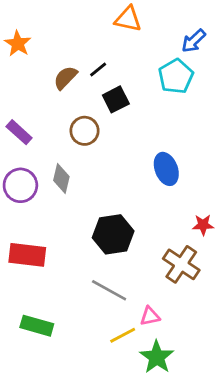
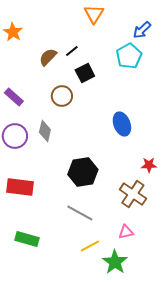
orange triangle: (128, 19) -> (94, 14), turned 50
pink triangle: (150, 316) -> (126, 232), moved

